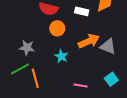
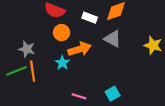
orange arrow: (89, 41) -> (80, 49), moved
gray triangle: (108, 46) -> (113, 39), moved
orange line: (35, 78) -> (33, 71), moved

